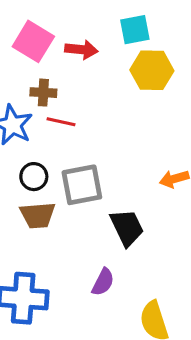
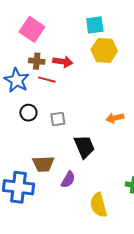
red arrow: (81, 50) -> (63, 62), moved
gray square: (82, 185) -> (58, 119), size x0.6
brown trapezoid: (38, 215) -> (43, 164), moved

